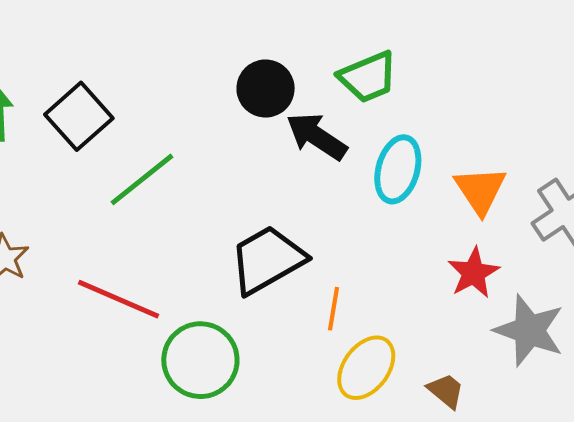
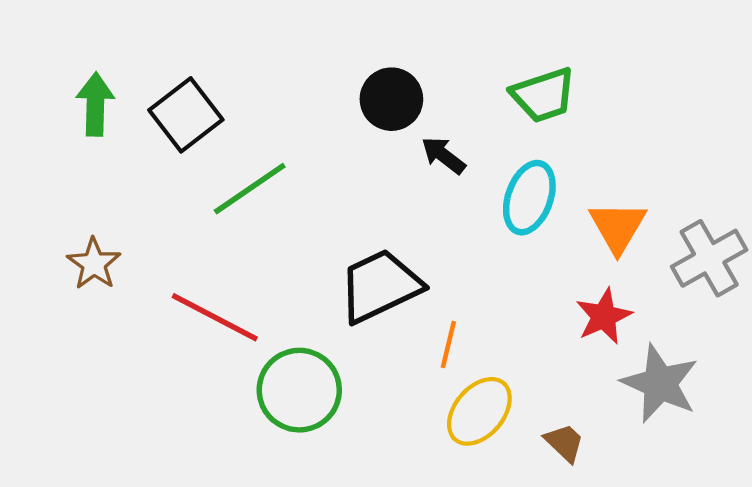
green trapezoid: (368, 77) -> (543, 95), moved
black arrow: (317, 136) -> (443, 155), size x0.7

